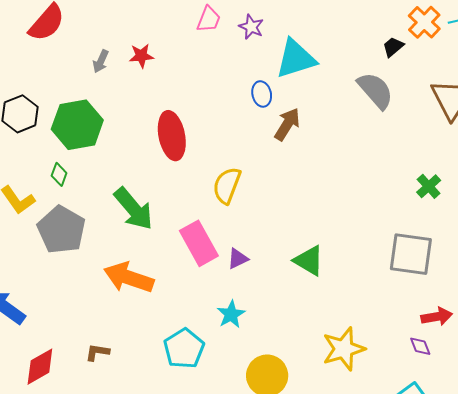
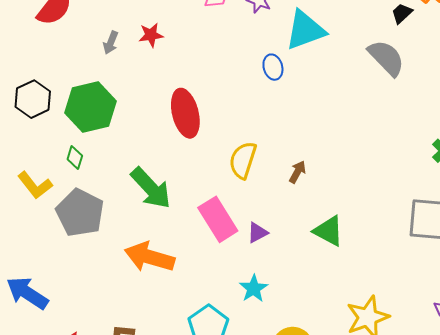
brown arrow: (287, 124) -> (297, 172), moved, size x0.7

